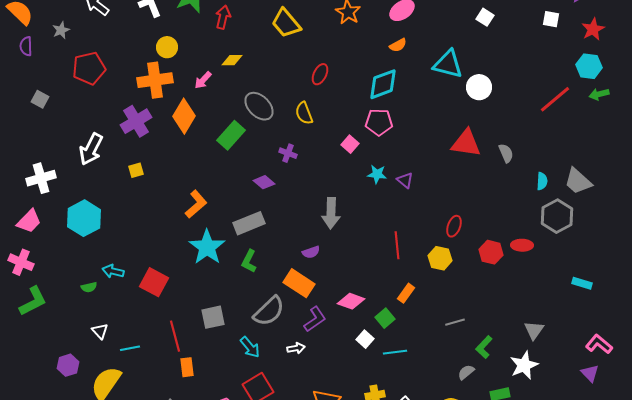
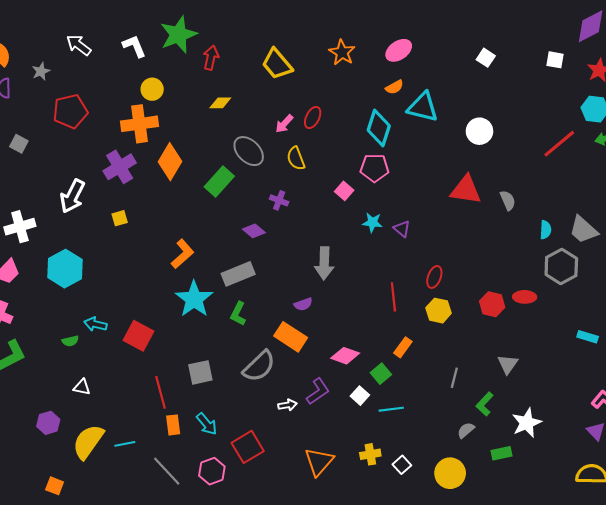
cyan triangle: (448, 64) -> (423, 107), moved
pink arrow: (203, 80) -> (284, 124), moved
cyan diamond: (383, 84) -> (379, 128), turned -52
red ellipse: (454, 226) -> (434, 277), moved
purple L-shape: (315, 319) -> (318, 391), moved
gray line: (455, 322) -> (454, 378), turned -60
gray triangle: (534, 330) -> (508, 364), moved
white triangle: (100, 331) -> (82, 387), turned -36
cyan arrow: (250, 347) -> (207, 424), moved
cyan line: (130, 348) -> (125, 444), moved

